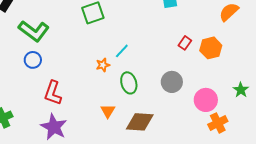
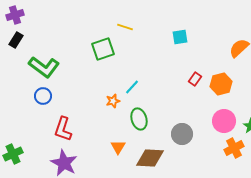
gray circle: (172, 82) -> (182, 134), moved
pink circle: (206, 100) -> (224, 121), moved
orange cross: (218, 123) -> (234, 148), moved

